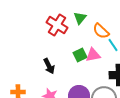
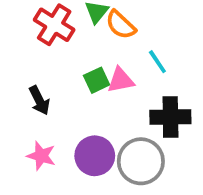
orange semicircle: (101, 31) -> (121, 25), moved

